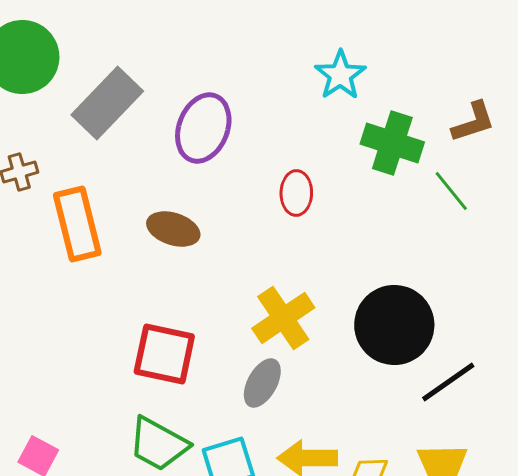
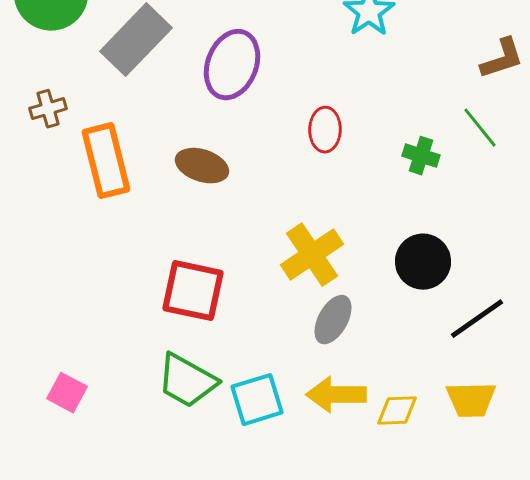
green cross: (392, 143) -> (421, 156), moved, size x0.6
black circle: (394, 325) -> (423, 262), size x0.7
gray ellipse: (262, 383) -> (333, 320), moved

